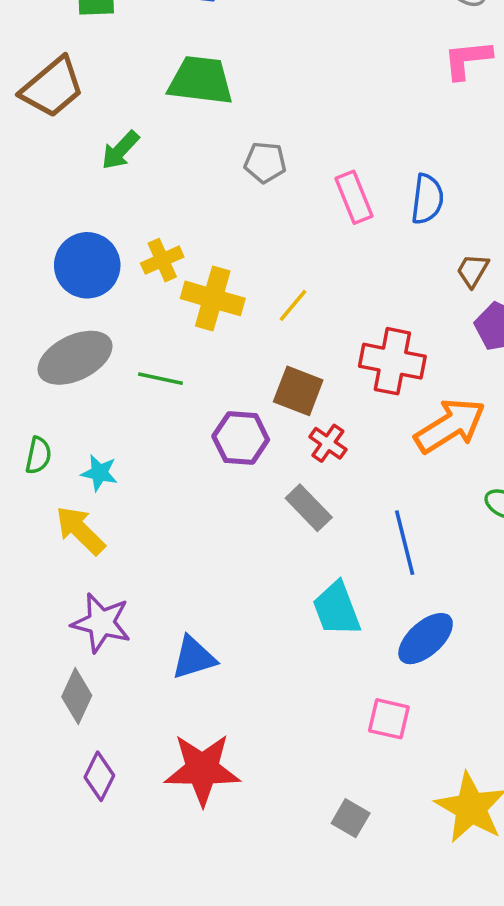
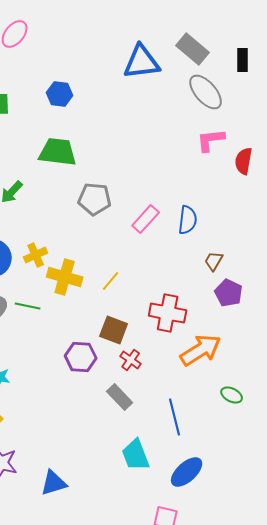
gray pentagon: (265, 162) -> (95, 199), size x1.4
pink rectangle: (354, 197) -> (146, 219), turned 64
green line: (160, 379) -> (28, 306), moved

